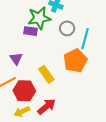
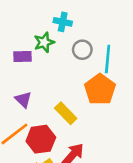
green star: (39, 18) -> (44, 42), size x0.7
purple rectangle: (30, 31) -> (23, 56), moved

